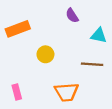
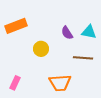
purple semicircle: (72, 16) -> (67, 33), moved
pink rectangle: (17, 92) -> (15, 83), turned 40

